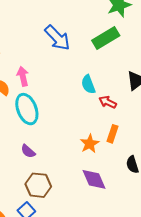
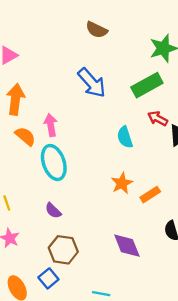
red arrow: (108, 102) -> (158, 119), moved
orange rectangle: (113, 134) -> (150, 195), turned 36
orange star: (90, 144) -> (122, 183), moved

